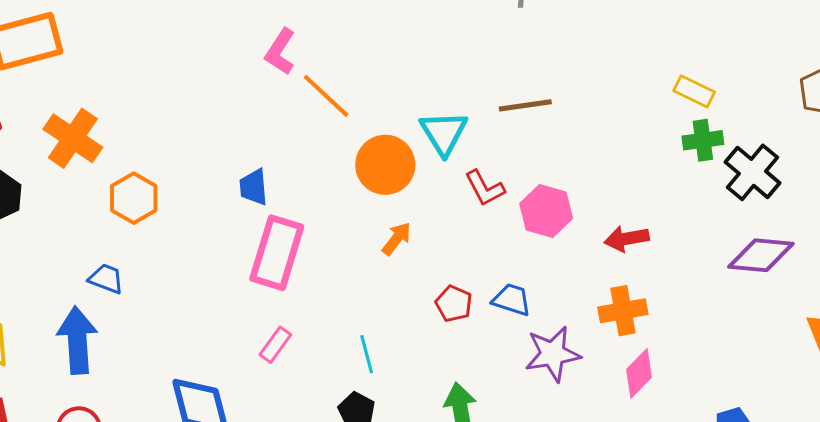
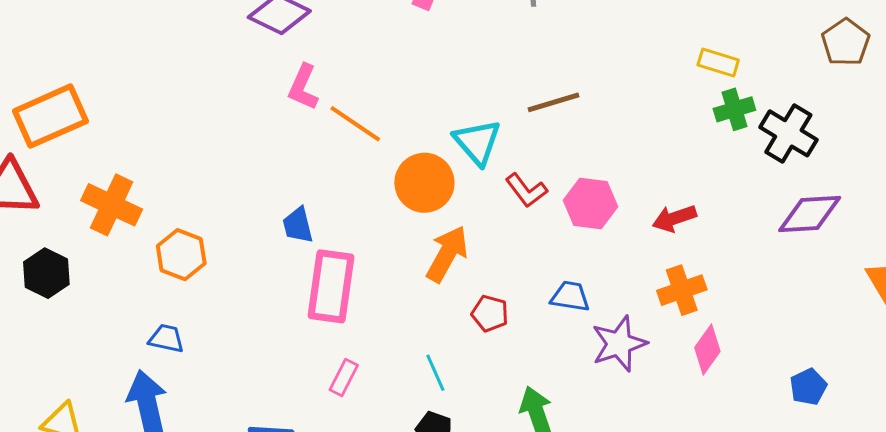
orange arrow: (397, 239) -> (447, 254), size x1.6
red pentagon: (454, 304) -> (490, 313), moved

